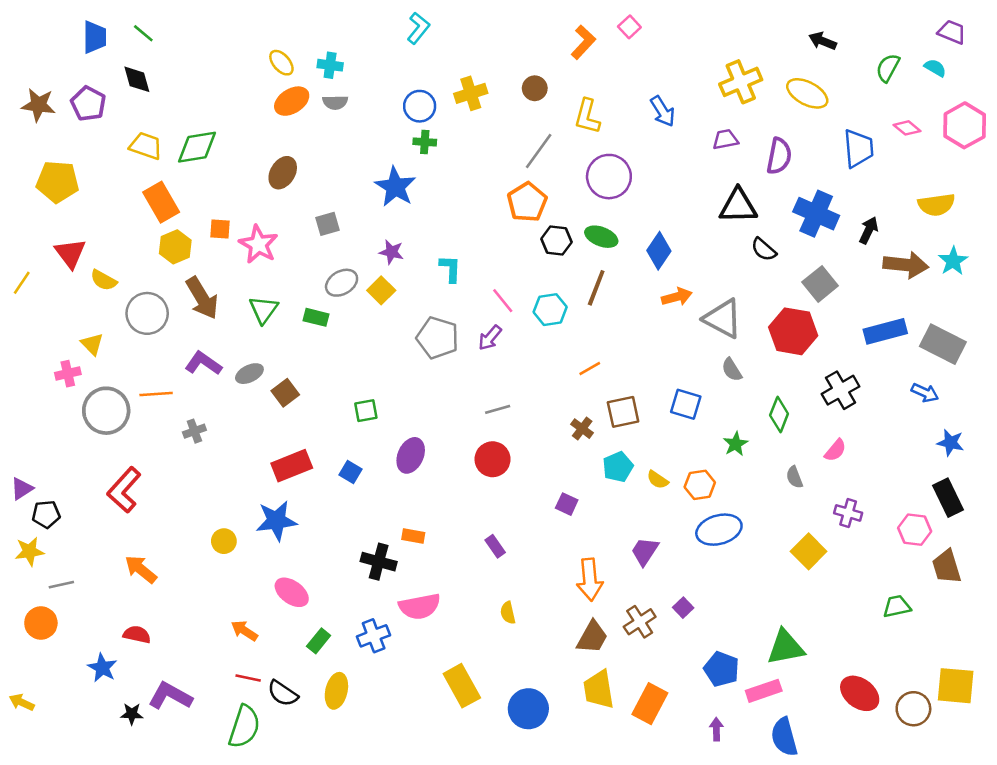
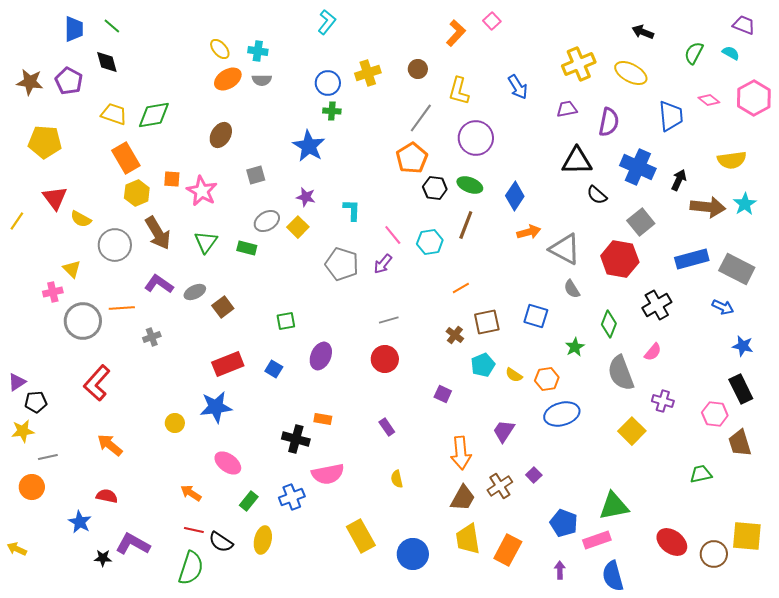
gray semicircle: (794, 477) -> (621, 373), size x2.0

